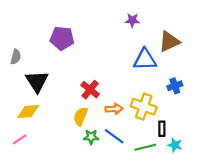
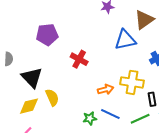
red cross: (90, 90) -> (79, 59), moved
yellow semicircle: (81, 116) -> (52, 97), moved, turned 144

